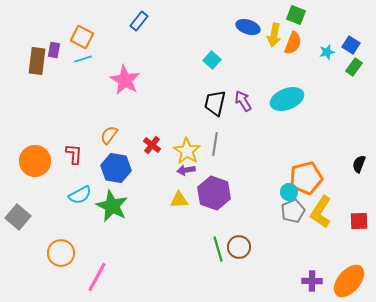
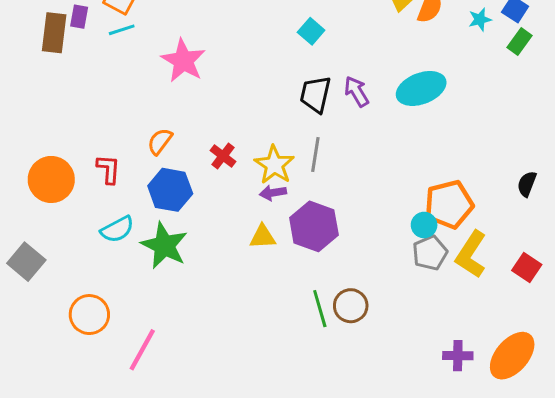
red square: (359, 221) -> (527, 268), turned 36

